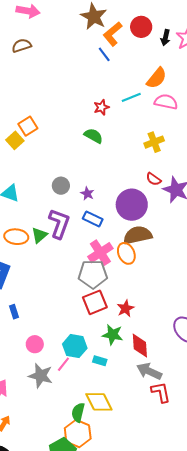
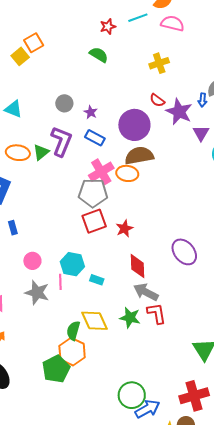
orange ellipse: (126, 253) -> (127, 173), turned -60
green star: (113, 335) -> (130, 318), moved
pink line: (63, 364) -> (60, 282), turned -42

